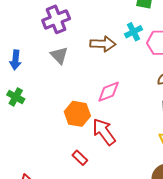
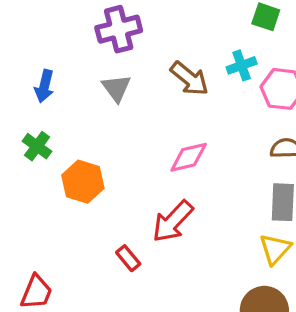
brown arrow: (103, 44) -> (189, 79), turned 30
orange hexagon: (77, 114) -> (83, 182), moved
red arrow: (104, 132) -> (173, 221), turned -108

